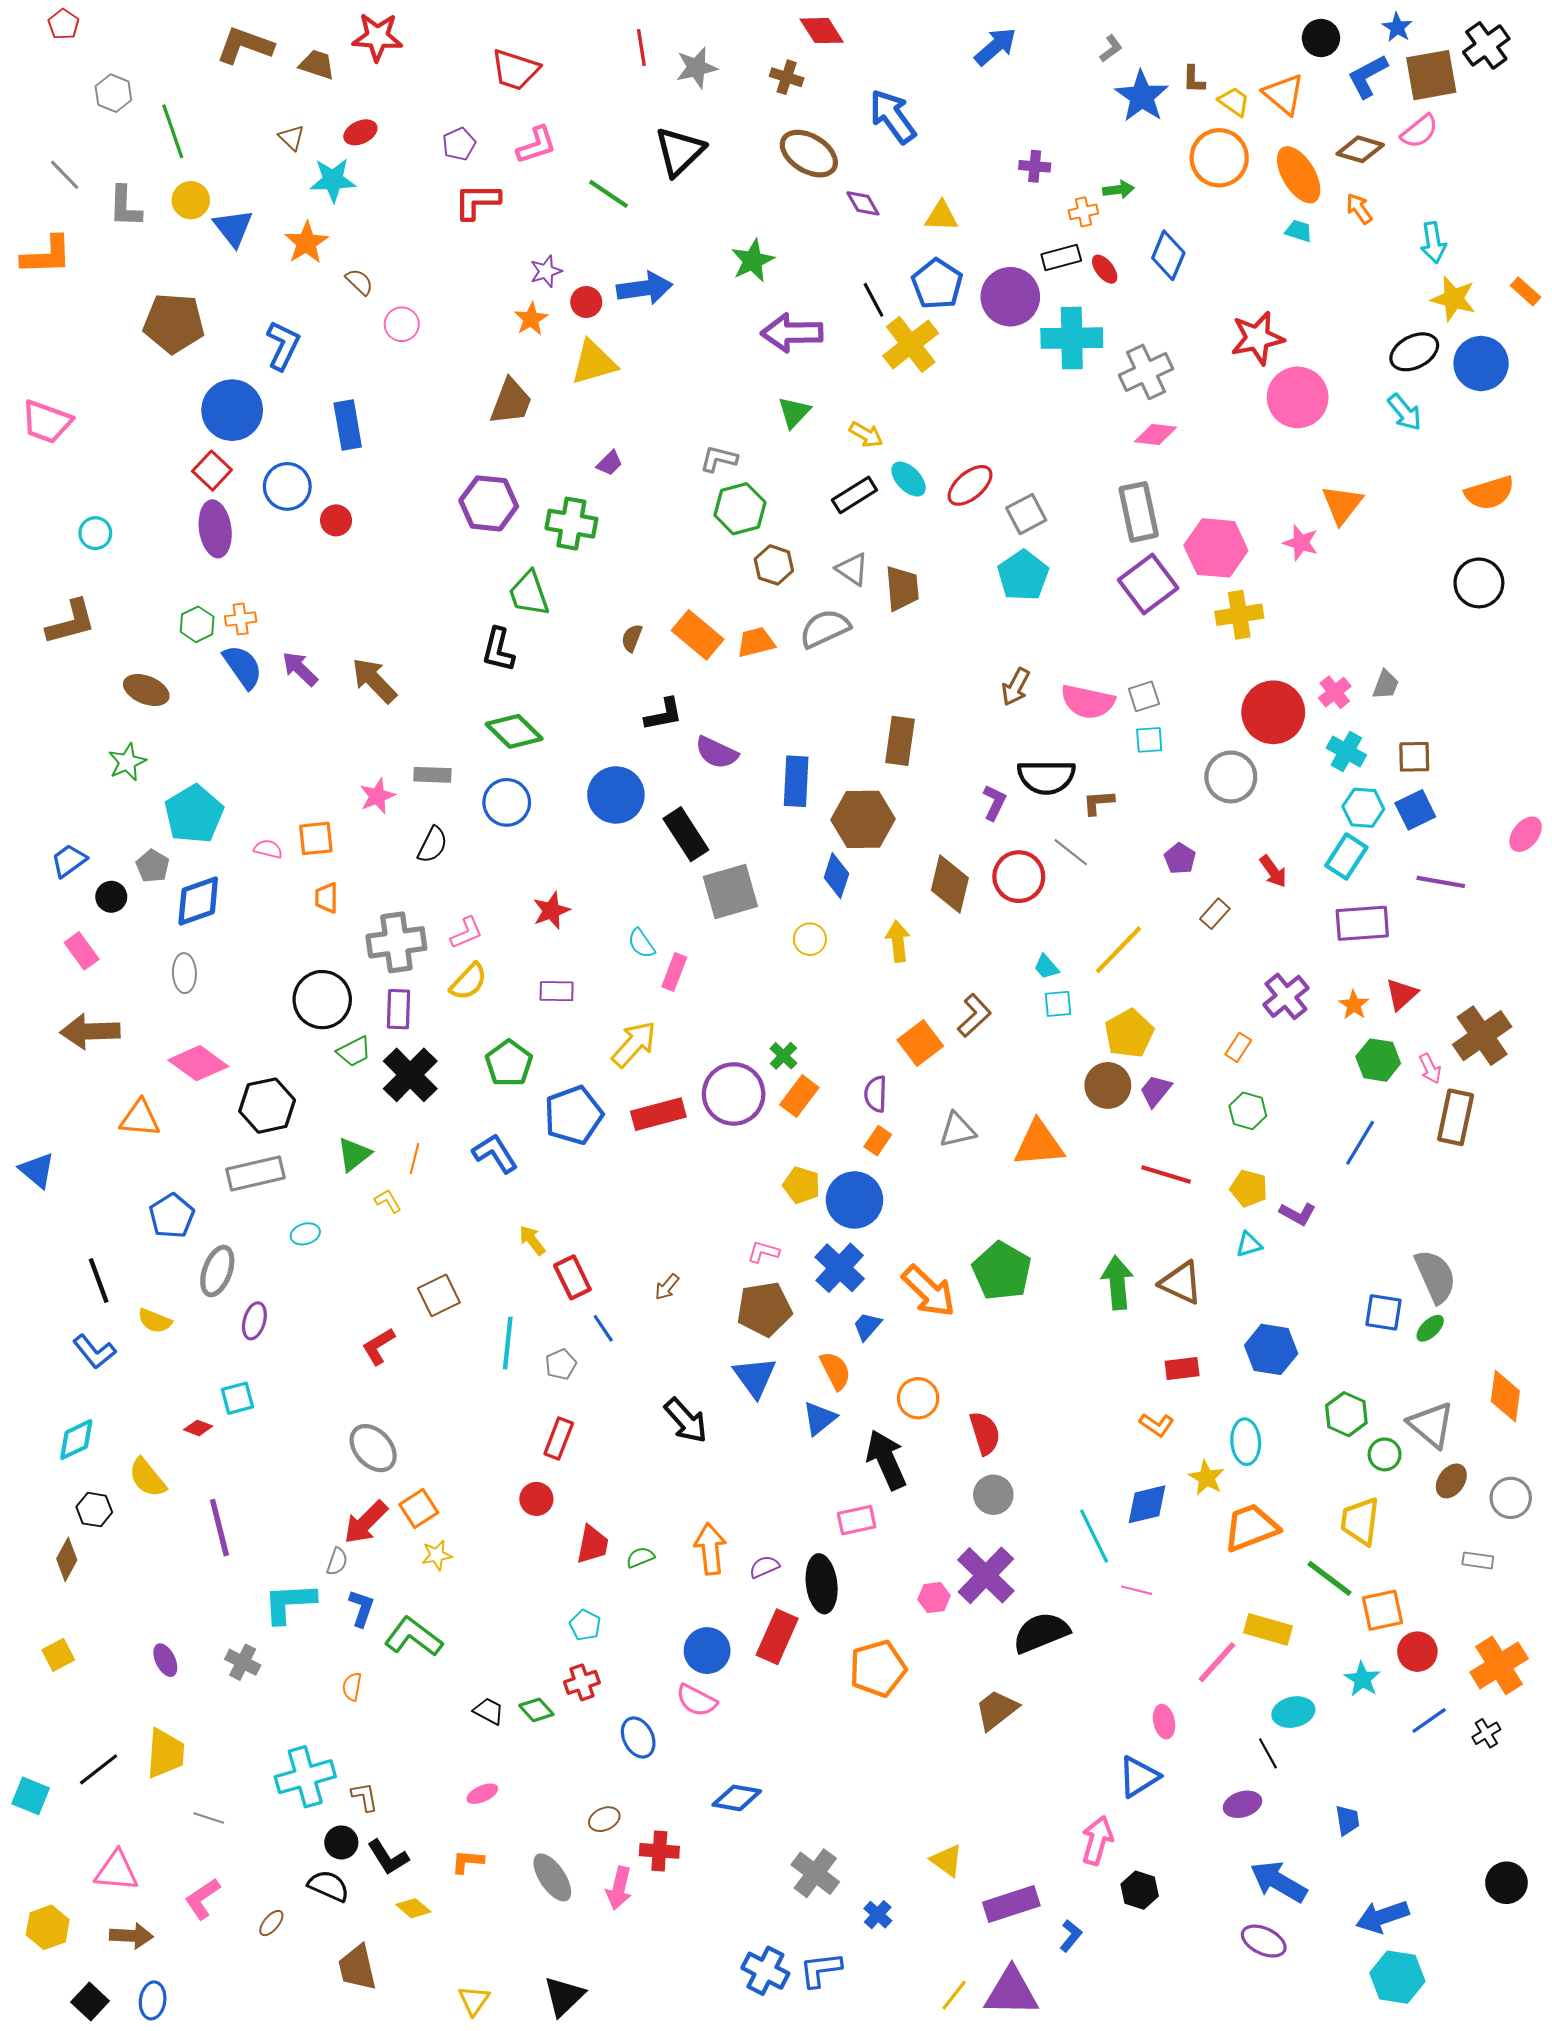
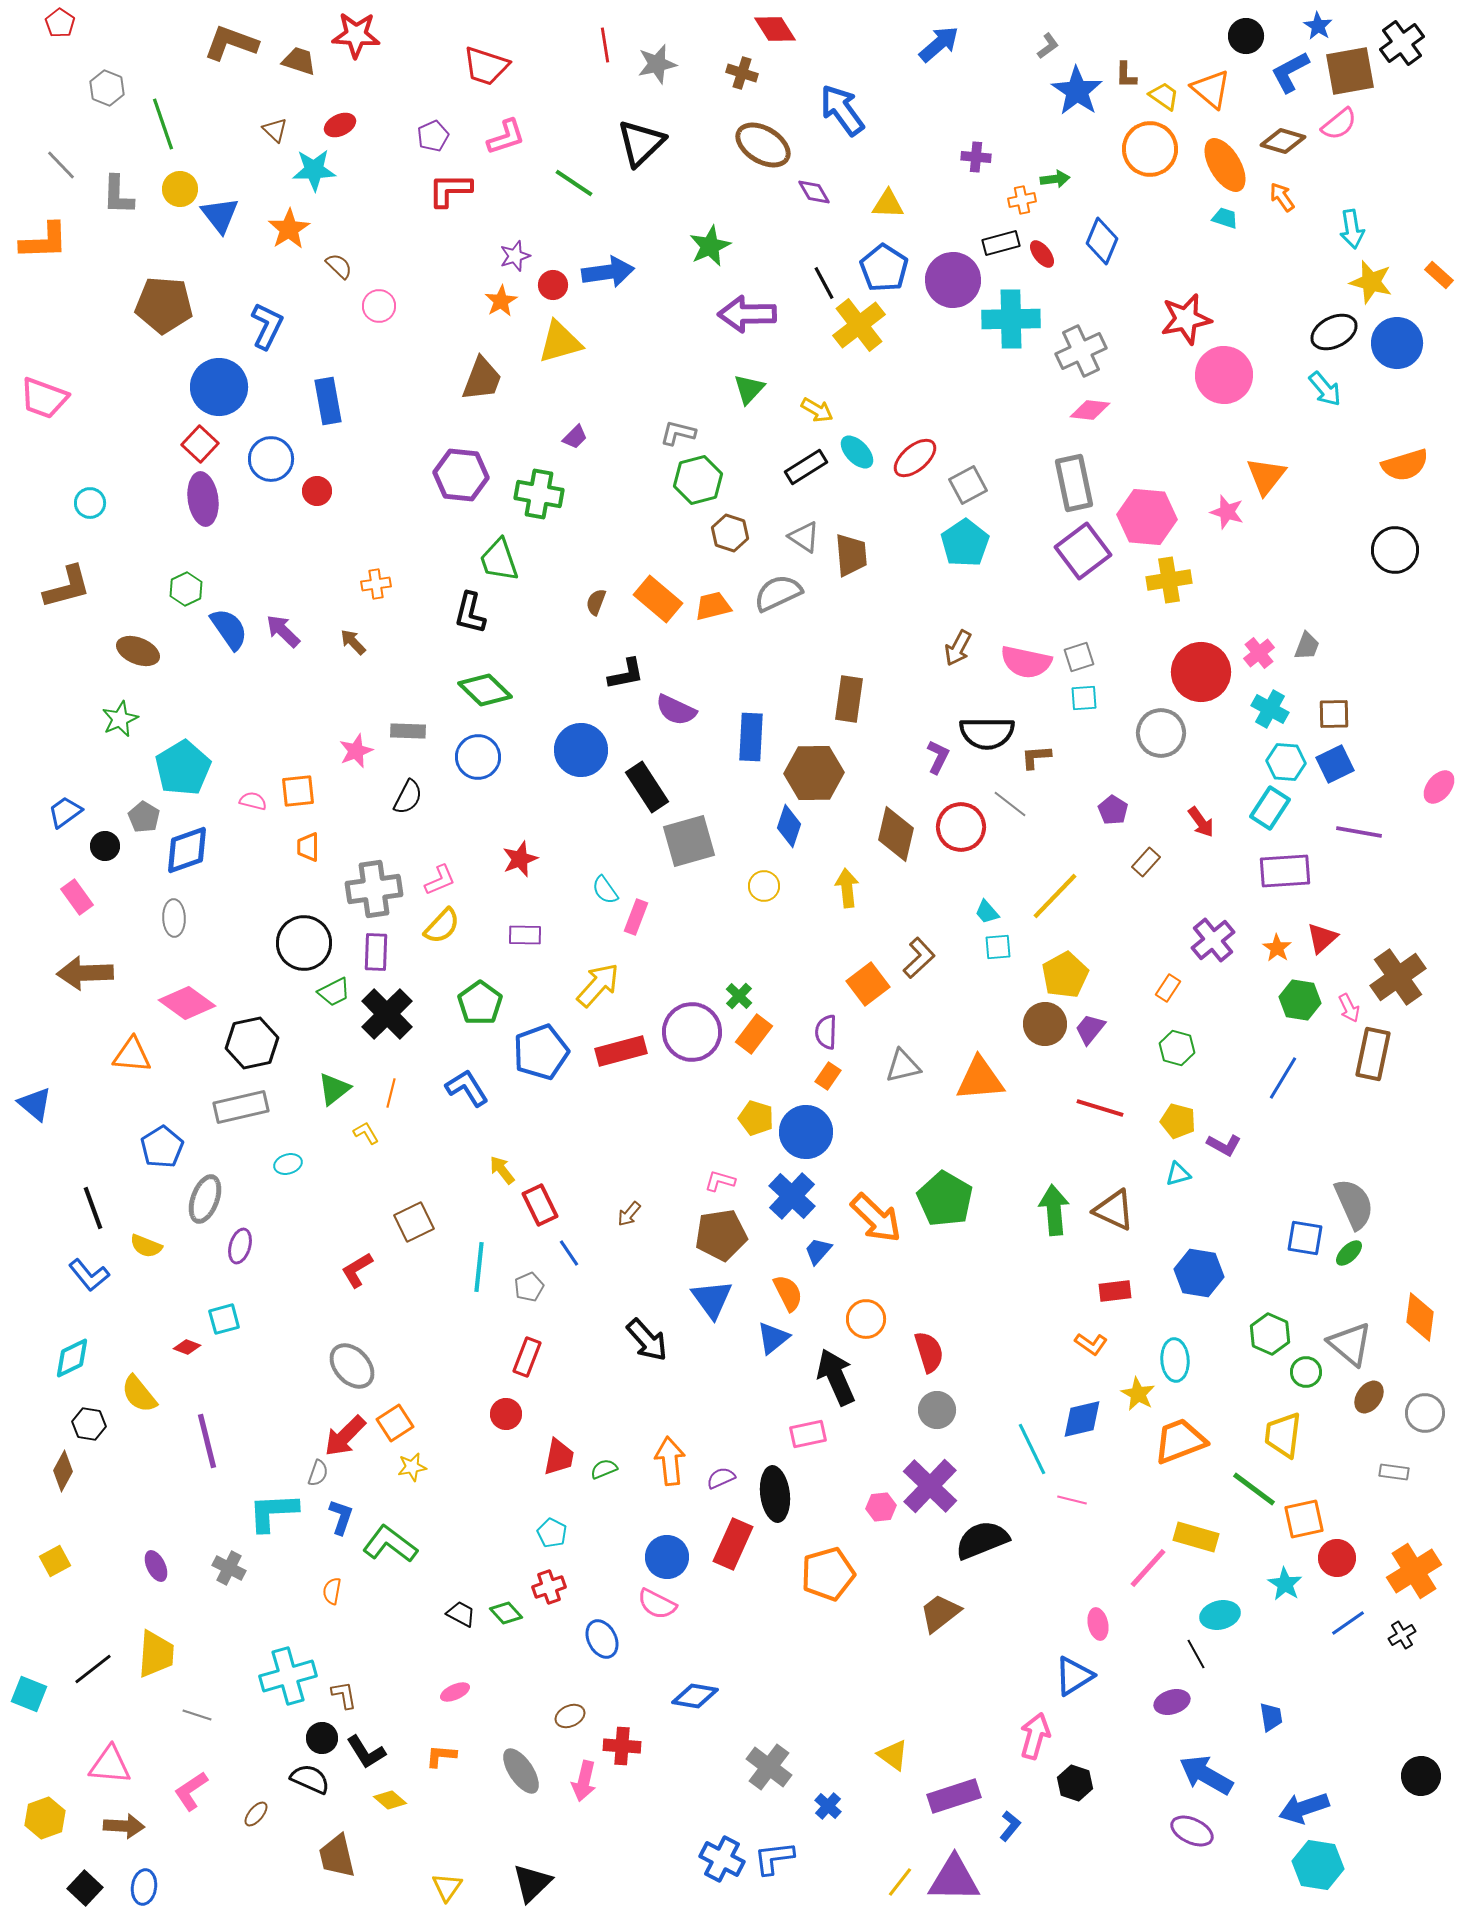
orange cross: (241, 619) -> (376, 584), moved
brown arrow: (374, 680) -> (353, 642), size x0.6

